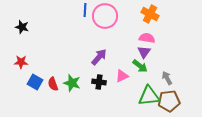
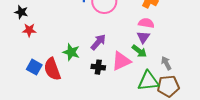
red star: (21, 62) -> (29, 30), moved
pink triangle: (122, 76) -> (121, 61), size x1.5
green star: (72, 83) -> (71, 52), moved
red semicircle: (53, 84) -> (52, 69), size x1.6

